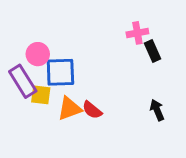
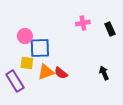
pink cross: (137, 33) -> (83, 23), moved
black rectangle: (153, 51) -> (110, 29), moved
purple rectangle: (23, 81) -> (15, 81), moved

